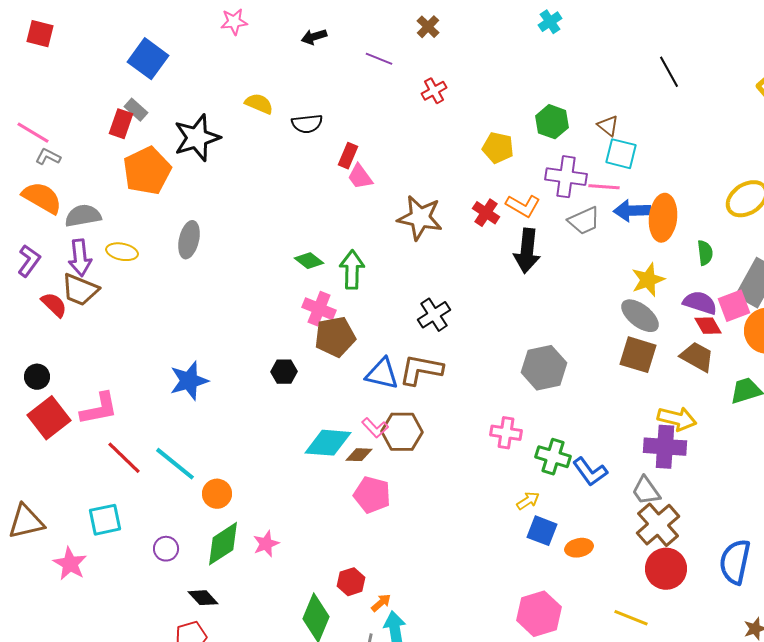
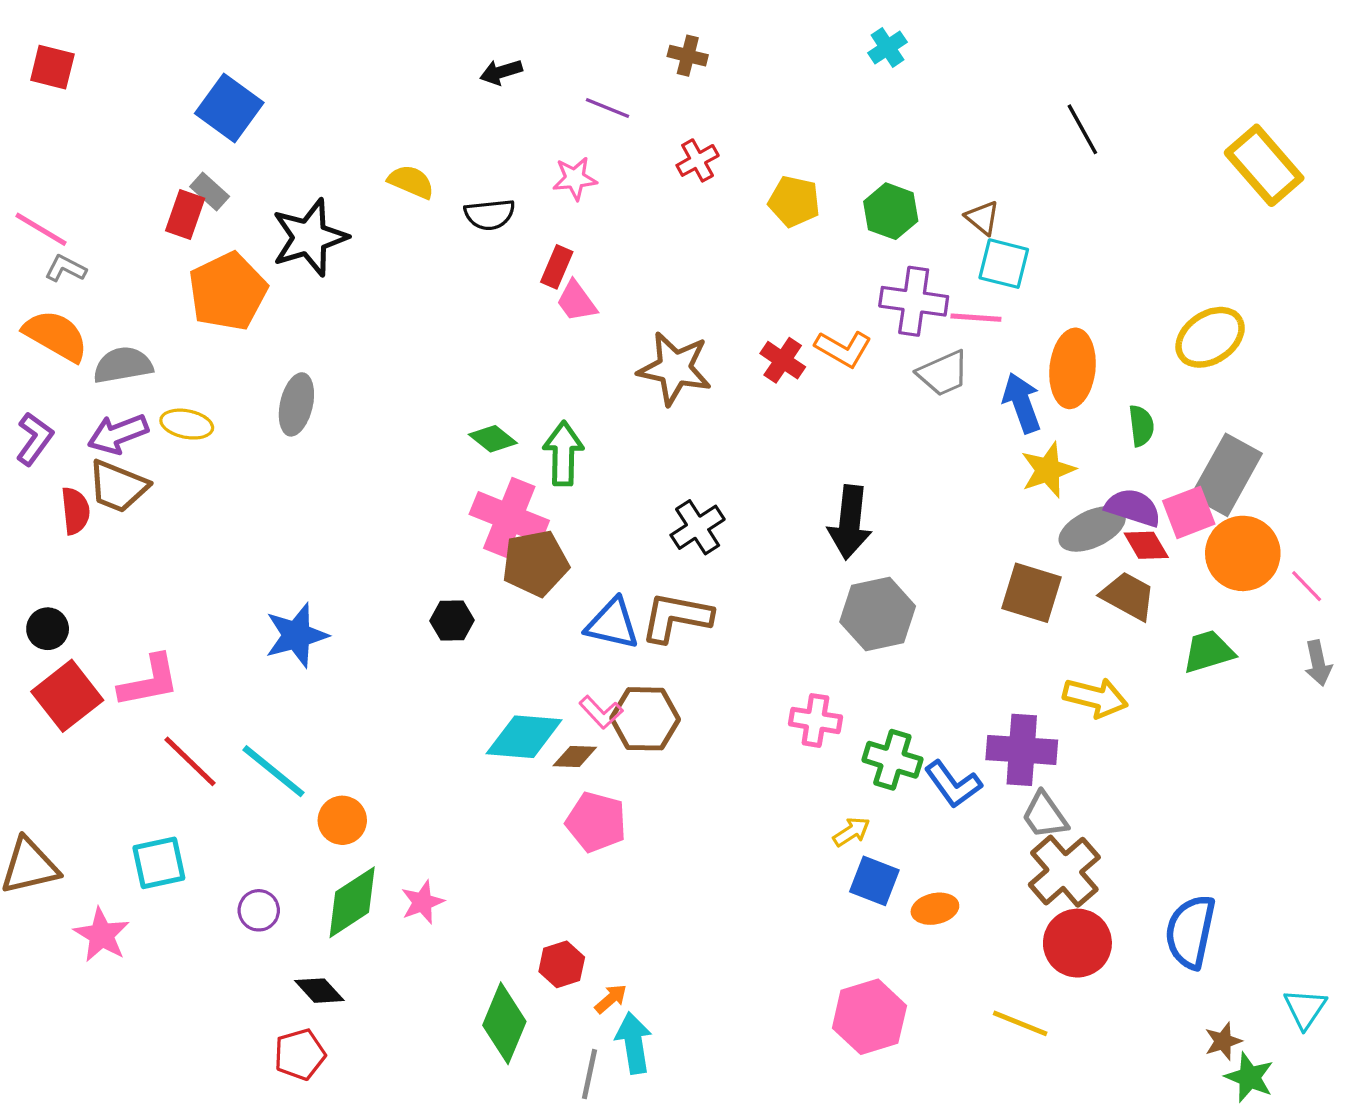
pink star: (234, 22) -> (575, 178), moved
brown cross: (428, 27) -> (688, 56), turned -30
yellow pentagon: (498, 148) -> (794, 201), moved
blue arrow: (632, 211) -> (1022, 403), moved, turned 72
black arrow: (527, 251) -> (850, 522), moved
purple arrow: (80, 258) -> (118, 434), turned 75
red semicircle: (54, 305) -> (75, 511), turned 40
pink cross: (319, 309) -> (509, 517), size x1.4
gray ellipse: (640, 316) -> (1092, 529), moved, turned -63
purple cross: (665, 447) -> (1022, 750), moved

